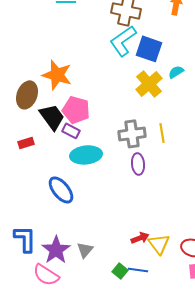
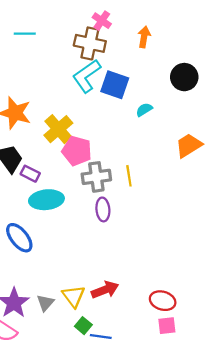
yellow cross: (149, 84) -> (58, 129), moved
pink pentagon: (76, 110) -> (77, 151), moved
red arrow: (140, 238) -> (105, 290), size x1.4
yellow triangle: (159, 244) -> (74, 296), moved
blue line: (138, 270) -> (101, 336), moved

